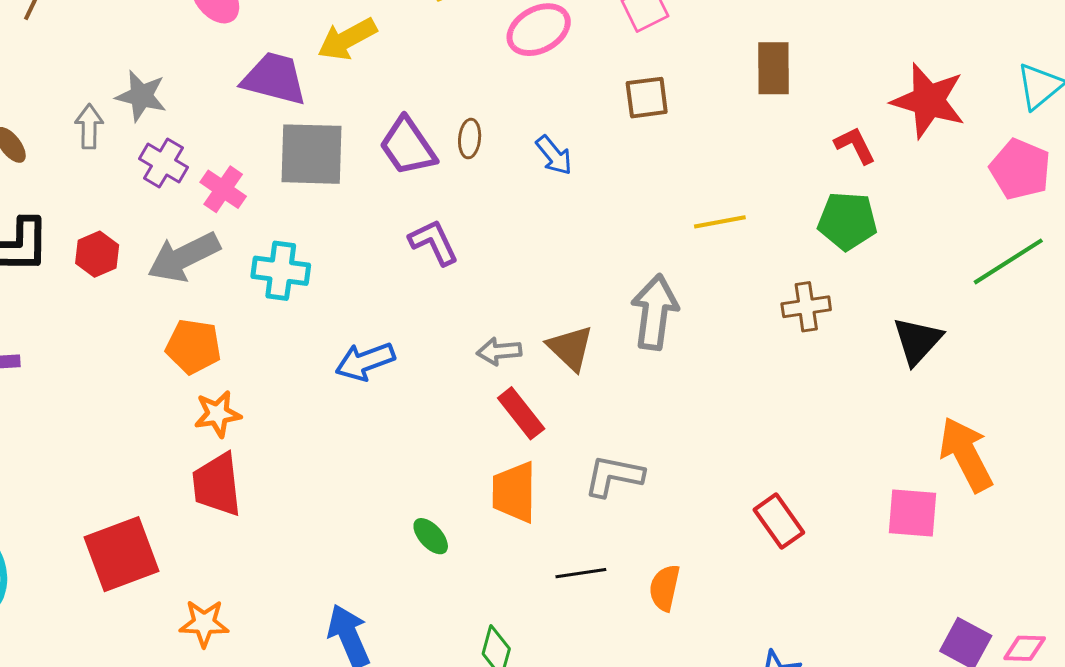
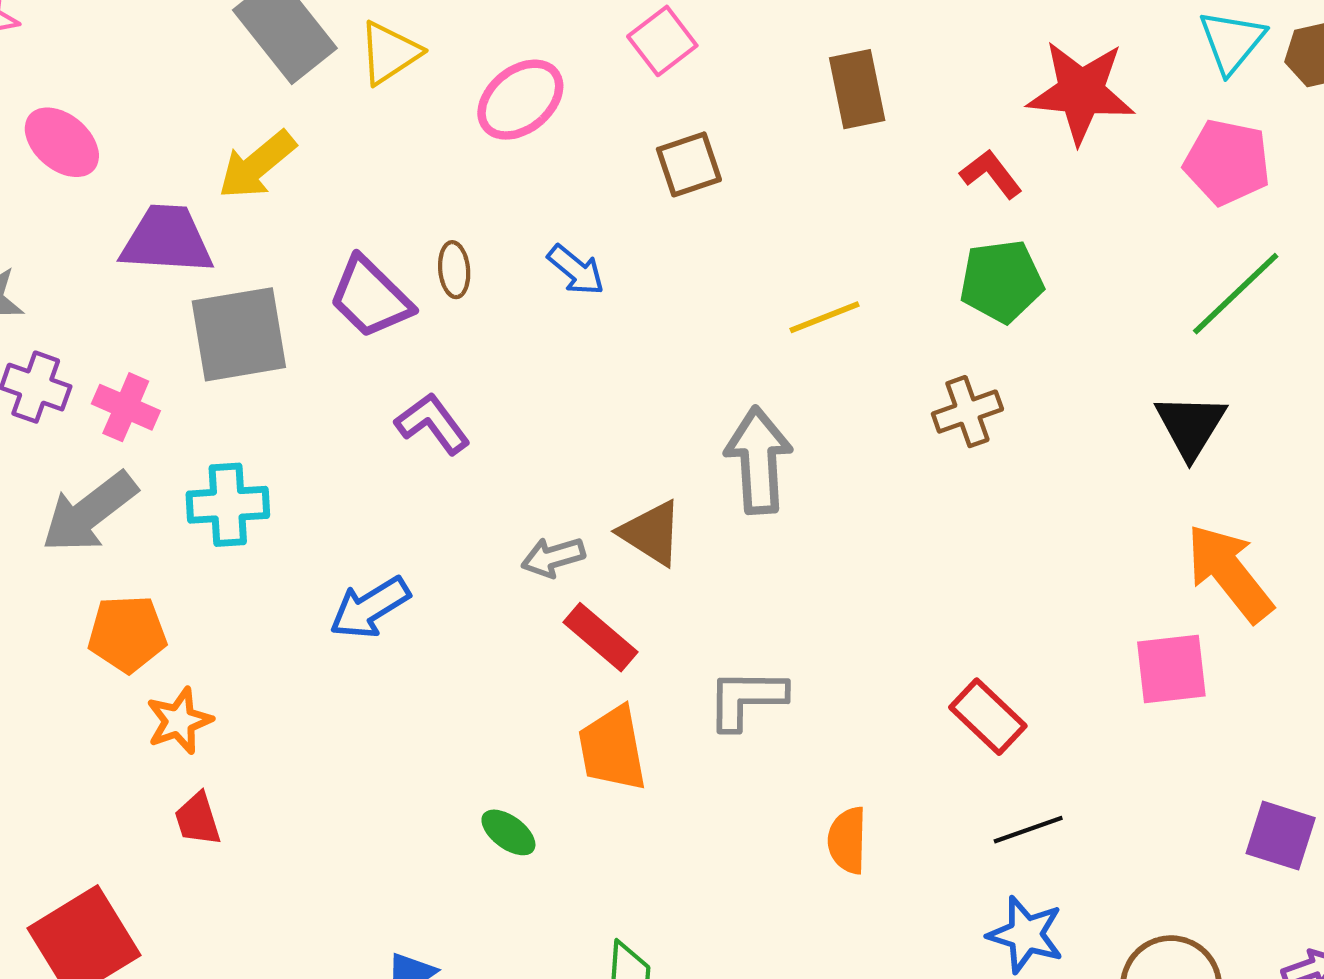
black triangle: (917, 341) -> (1190, 426), moved
red trapezoid: (217, 485) -> (198, 819), size x0.6
black line: (581, 573) -> (1028, 830), moved

